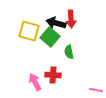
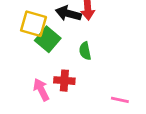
green square: (50, 37) -> (48, 39), moved

